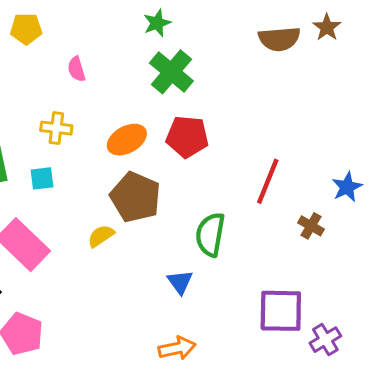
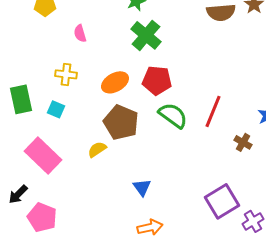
cyan square: (42, 178) -> (56, 109), turned 30
green semicircle: (210, 235) -> (173, 115), moved, turned 116
blue triangle: (180, 282) -> (142, 187), moved
purple square: (281, 311) -> (222, 201), turned -32

